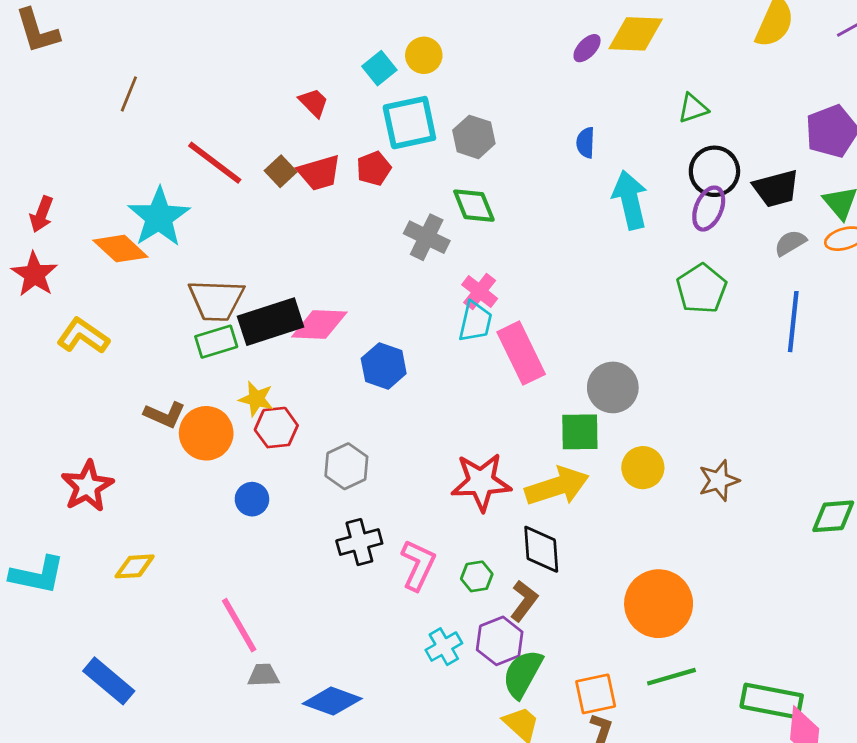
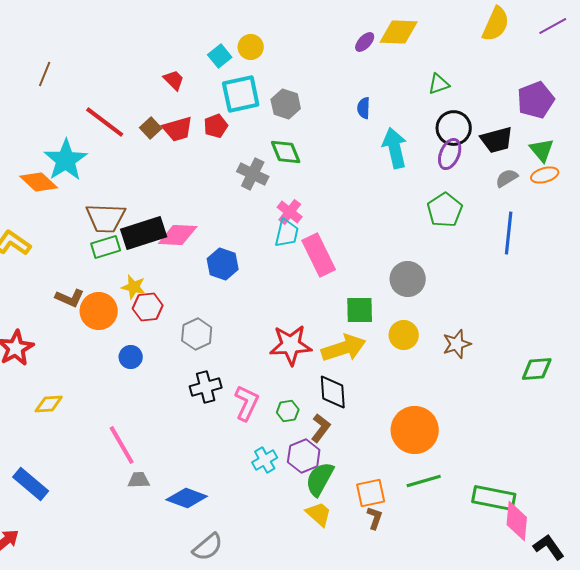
gray circle: (613, 387) -> (408, 279), moved

